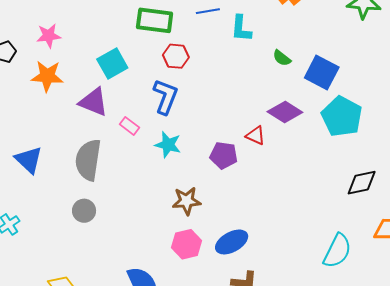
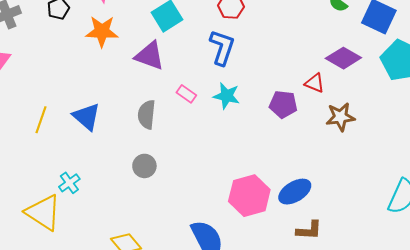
pink rectangle: (130, 126) -> (186, 94), moved
gray semicircle: (88, 160) -> (147, 114), size x0.7
brown star: (187, 201) -> (340, 117), moved
pink hexagon: (187, 244) -> (249, 196), size x1.4

